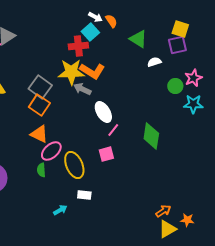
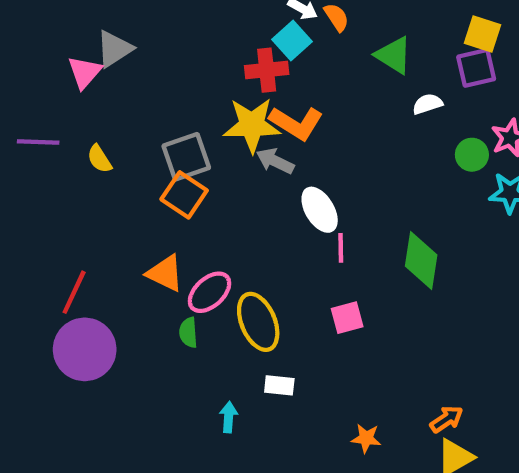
gray square: (40, 87) -> (186, 157), turned 35
pink line: (113, 130) -> (341, 248), turned -40
orange triangle: (39, 134) -> (165, 273), moved
pink square: (106, 154) -> (347, 318), moved
cyan arrow: (60, 210) -> (229, 417), turned -56
orange star: (187, 220) -> (366, 438), moved

